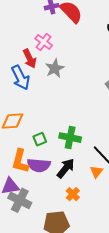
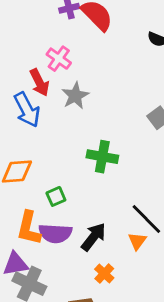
green cross: (70, 138) -> (102, 157), moved

